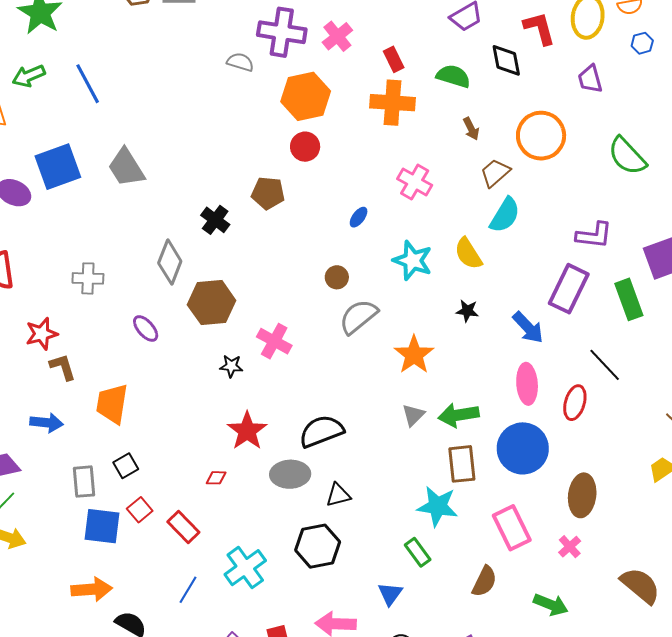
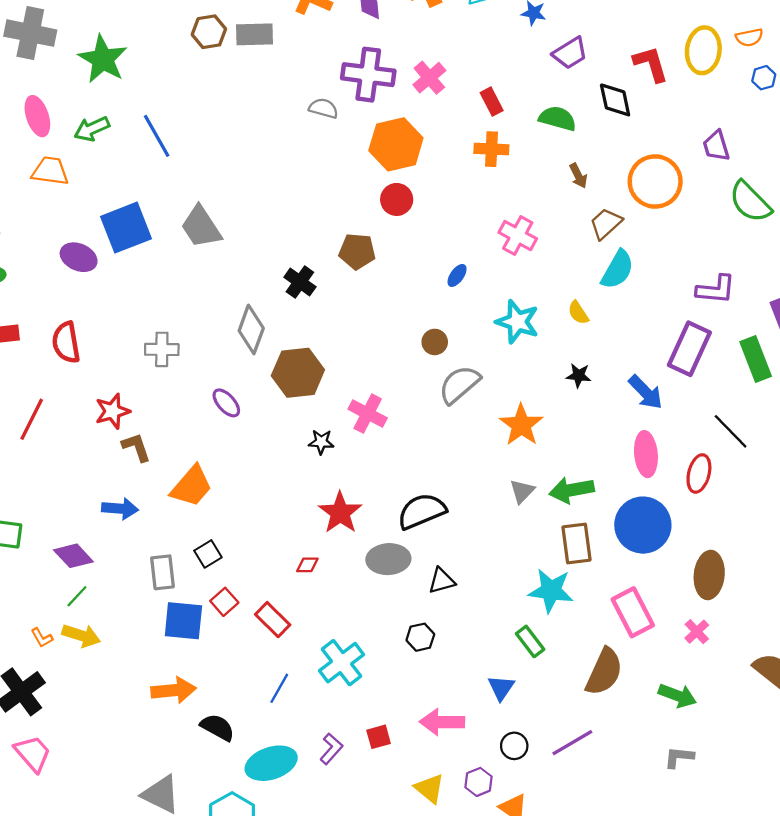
purple trapezoid: (590, 79) -> (716, 146), moved
orange cross: (392, 103) -> (491, 149), size x0.7
yellow semicircle: (468, 254) -> (578, 313), size x0.7
orange trapezoid: (112, 404) -> (191, 486), turned -147
black hexagon: (318, 546) -> (420, 637), size x0.6
brown semicircle: (484, 581) -> (604, 672), size x1.4

